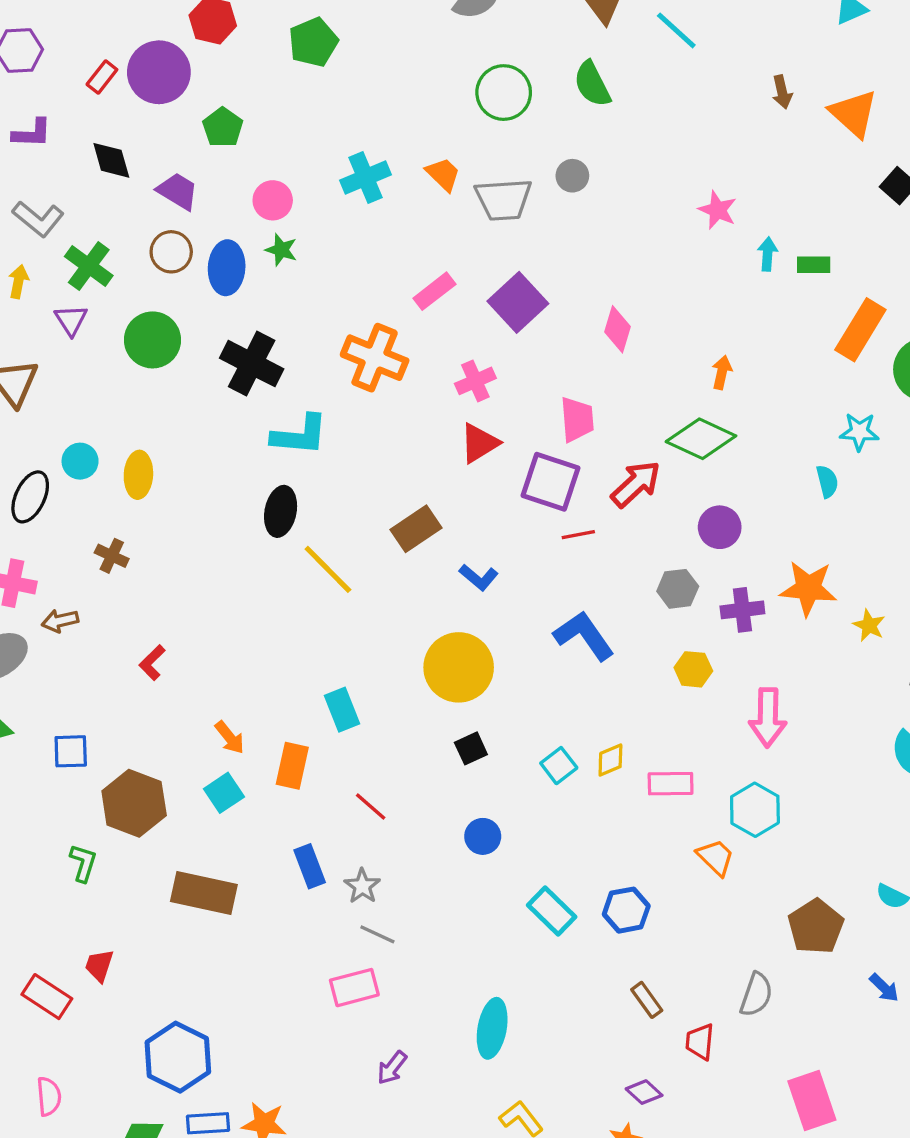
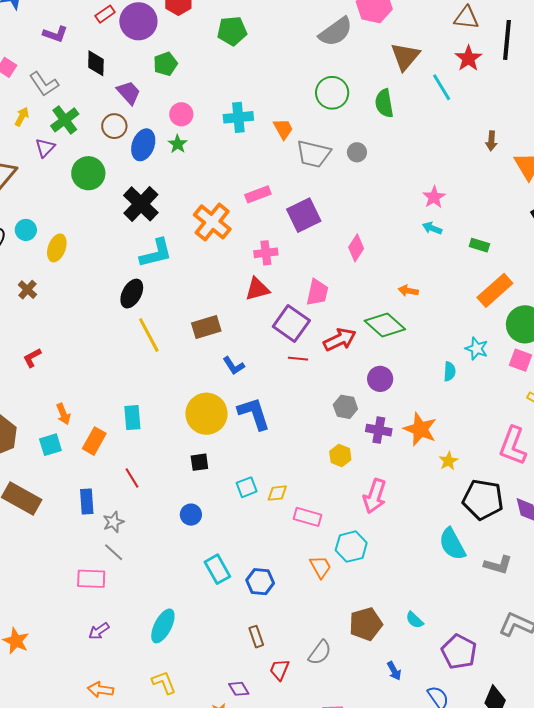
cyan arrow: (768, 254) -> (432, 228), moved, turned -90
orange arrow: (722, 372) -> (408, 291), turned -108
cyan L-shape: (300, 435) -> (156, 253), turned -36
blue L-shape: (584, 636) -> (254, 414), moved

